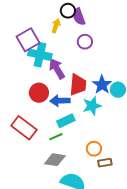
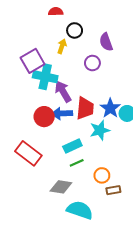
purple semicircle: (79, 17) -> (106, 42), moved
blue arrow: (60, 101) -> (62, 113), moved
green line: (56, 137) -> (77, 163), moved

